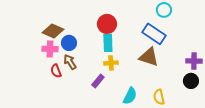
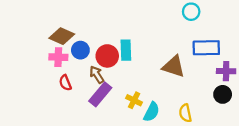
red circle: (107, 24) -> (107, 56), moved
blue rectangle: (154, 34) -> (206, 48), moved, turned -35
brown arrow: (70, 62) -> (97, 75), moved
yellow cross: (111, 63) -> (134, 100), moved, turned 32
purple rectangle: (98, 81) -> (100, 94), moved, size x1.5

